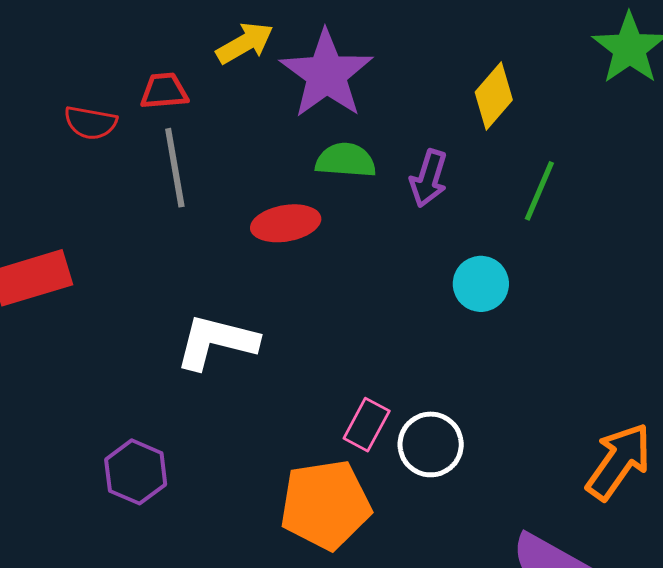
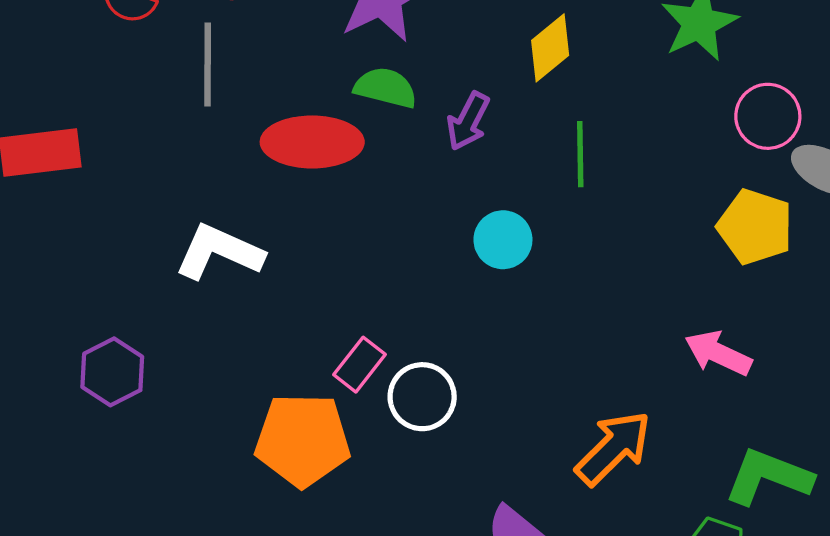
green line: (539, 191) -> (580, 154), turned -34
red ellipse: (286, 223) -> (312, 142), size x1.4

